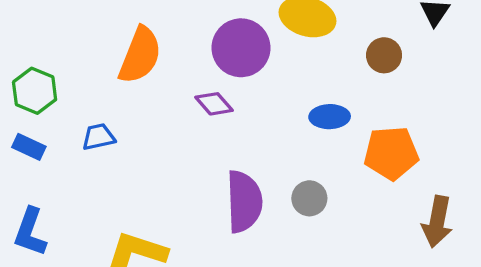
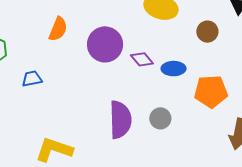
purple circle: (241, 48) -> (105, 44), moved
orange semicircle: (140, 55) -> (58, 29), size x0.7
purple diamond: (214, 104) -> (142, 59), moved

